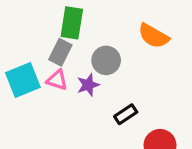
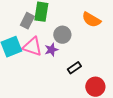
gray rectangle: (60, 52) -> (27, 21), moved
pink triangle: (57, 80) -> (32, 47), size x1.5

